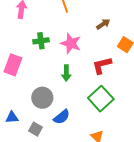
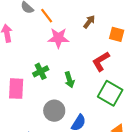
green cross: (41, 41) -> (41, 71), moved
pink star: (71, 43) -> (58, 38), moved

